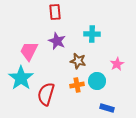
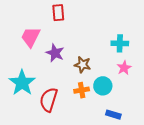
cyan cross: (92, 34) -> (120, 43), moved
purple star: (57, 41) -> (55, 53), moved
pink trapezoid: (29, 51) -> (31, 37), moved

